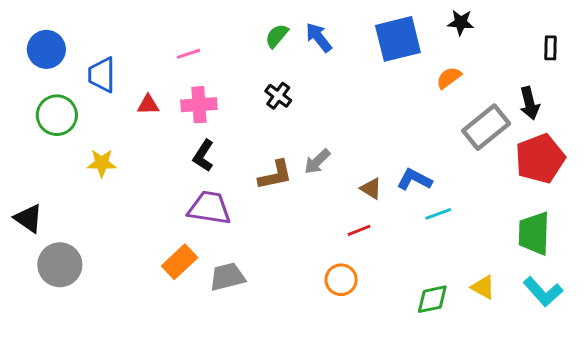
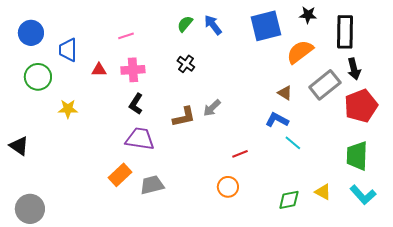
black rectangle: (550, 48) -> (345, 32), moved, size x2.0
orange semicircle: (449, 78) -> (300, 52), size x1.6
brown triangle: (371, 188) -> (285, 93), moved
cyan line: (438, 214) -> (293, 143), turned 60
gray circle: (60, 265) -> (30, 209), moved

